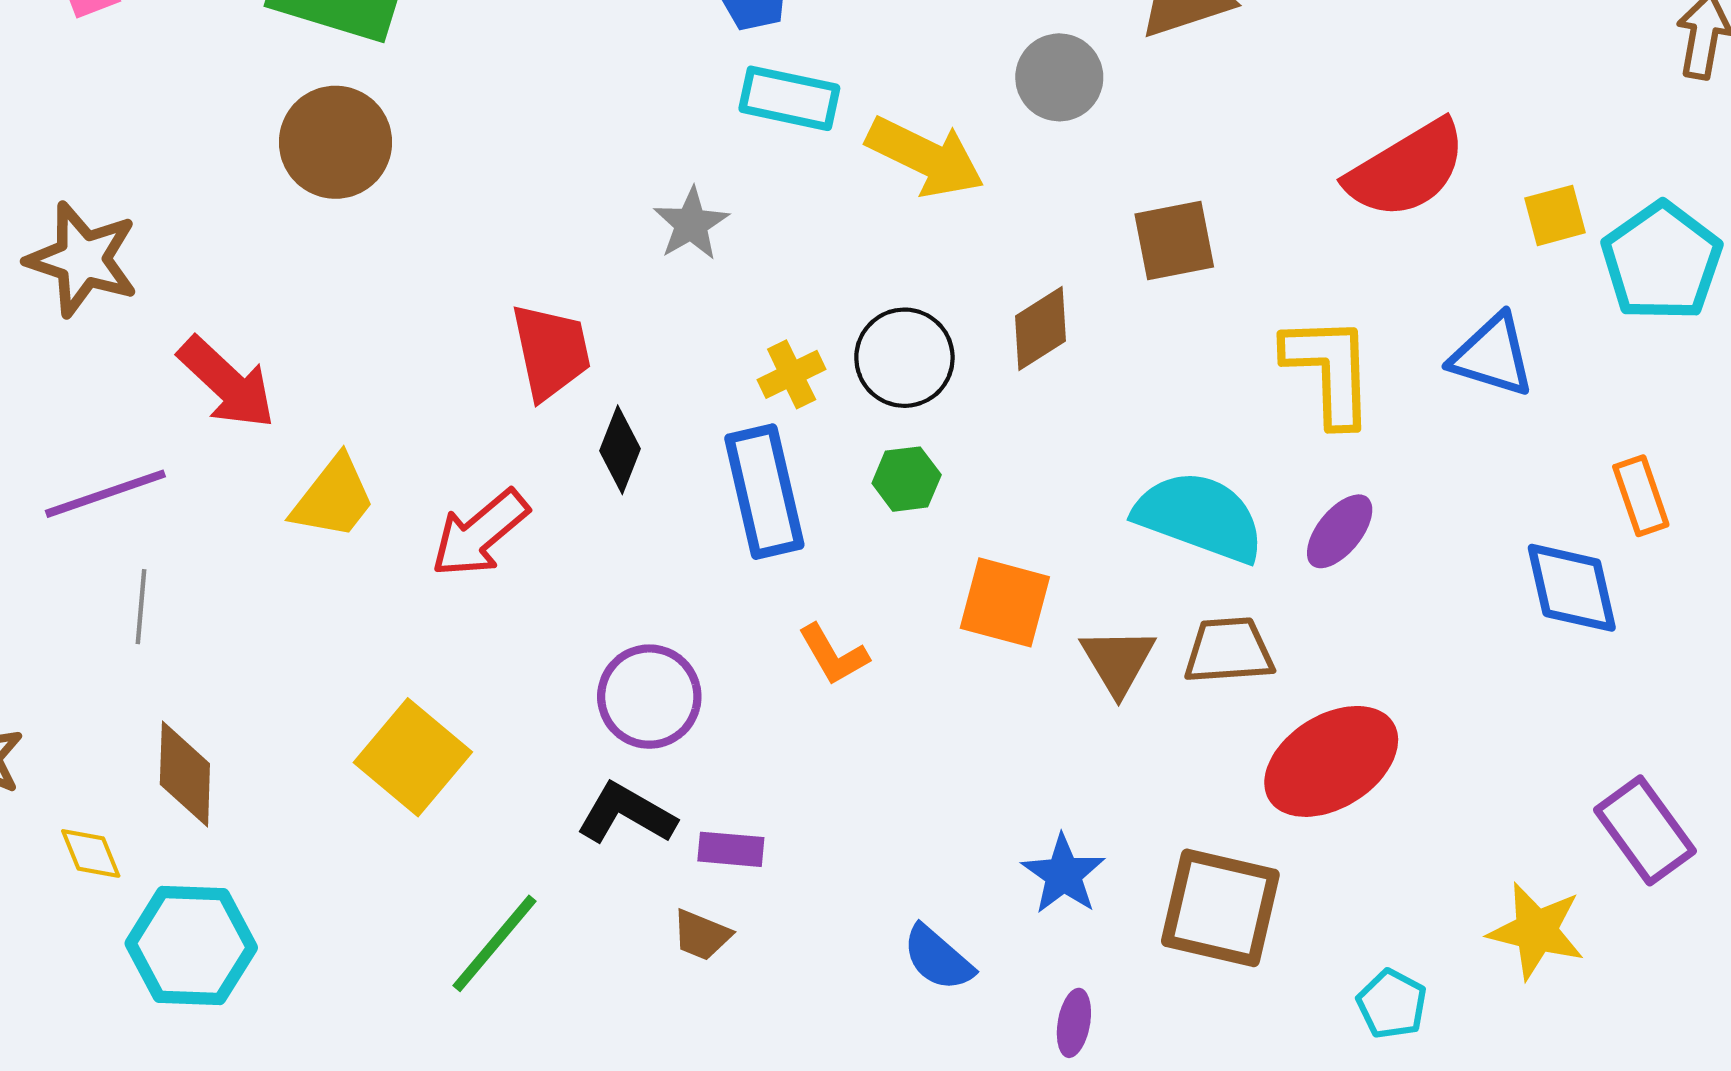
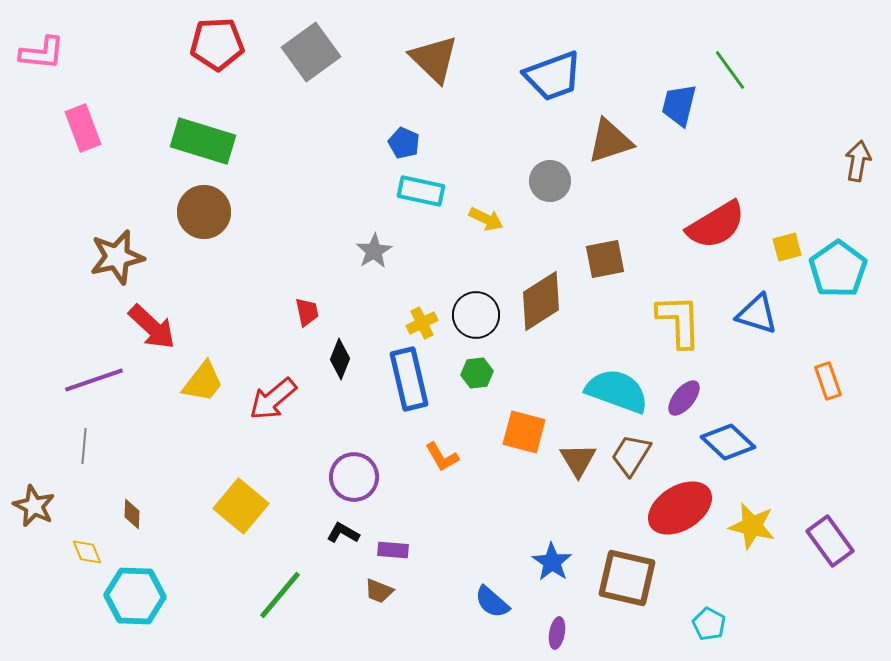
yellow arrow: (925, 157) -> (486, 219), size x0.6
brown star: (82, 259) -> (117, 257), moved, turned -30
brown diamond: (1040, 328) -> (541, 301), size x1.5
red trapezoid: (551, 351) -> (307, 312), size x0.6
blue diamond: (1572, 588) -> (728, 442), moved, turned -34
gray line: (141, 607) -> (84, 446), moved
brown trapezoid: (1229, 651) -> (631, 455), turned -54
brown diamond: (185, 774) -> (132, 514), size x0.6
black L-shape: (626, 814) -> (343, 533), size x0.7
yellow star: (1536, 931) -> (752, 526), moved

